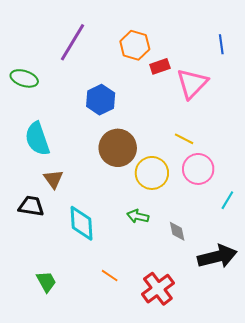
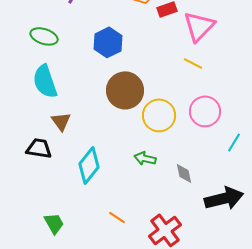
green ellipse: (24, 78) -> (44, 36), moved
yellow line: (184, 139) -> (193, 63), moved
cyan diamond: (81, 223) -> (89, 165), turned 42

